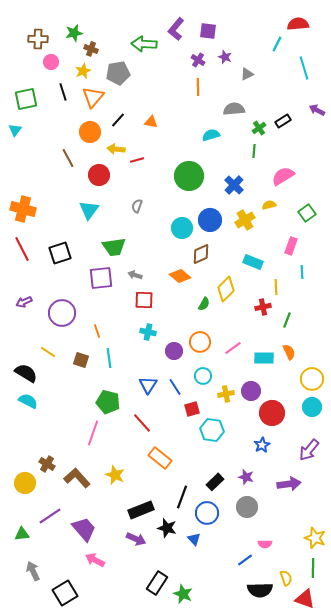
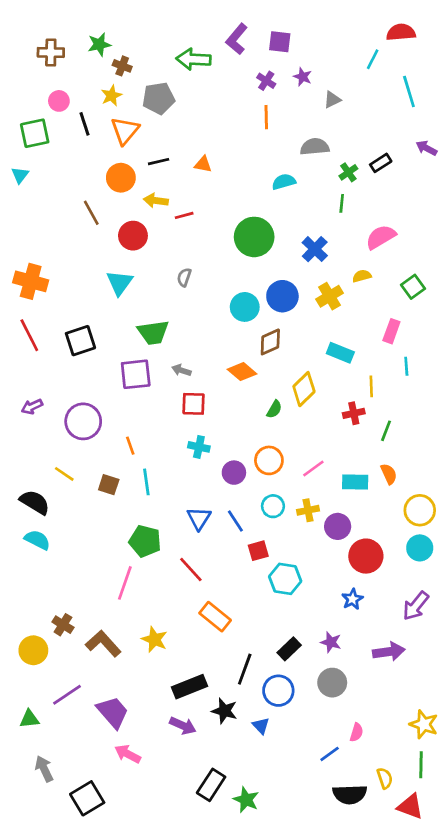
pink circle: (51, 62) -> (59, 101), moved
black line: (118, 120) -> (159, 162), turned 35
yellow cross: (226, 394) -> (308, 510), moved
pink semicircle: (265, 544) -> (356, 732), turned -72

